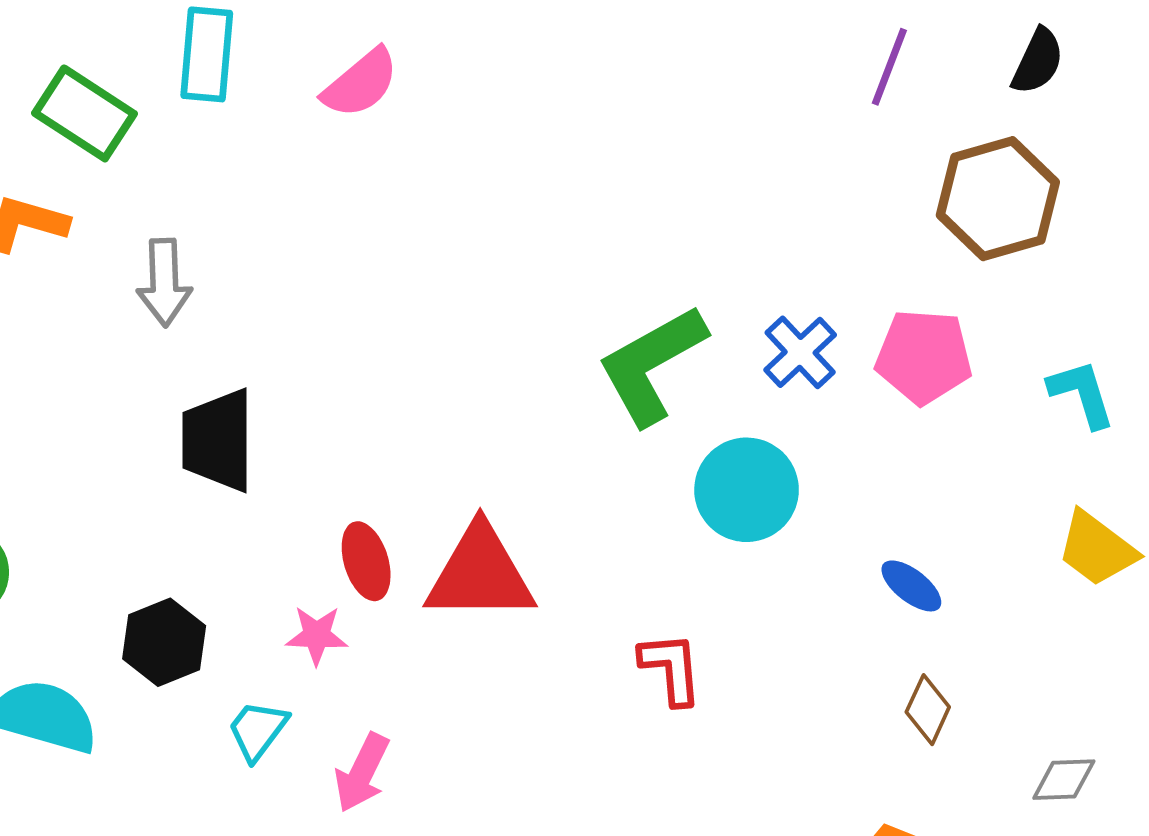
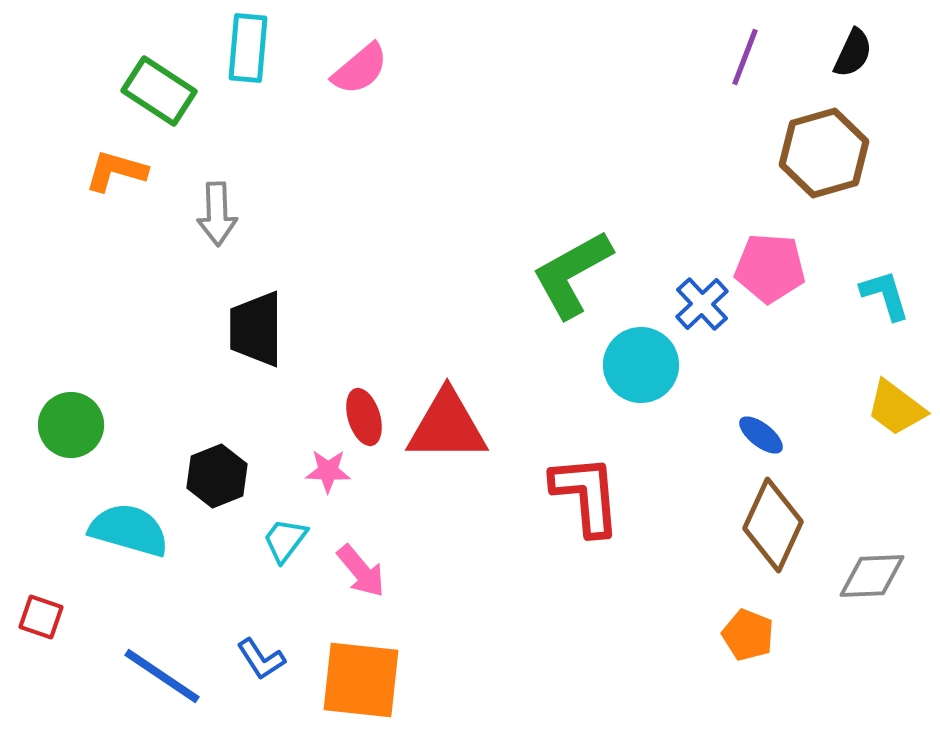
blue cross: (800, 352) -> (702, 304), moved
red L-shape: (671, 668) -> (586, 495), size x1.5
brown diamond: (928, 710) -> (773, 525), size x1.8
pink arrow: (362, 773) -> (361, 571), turned -66
gray diamond: (1064, 780) -> (872, 576), size x1.4

